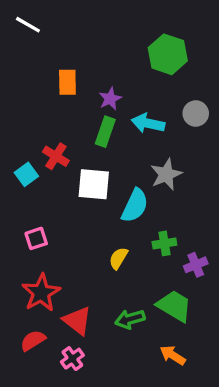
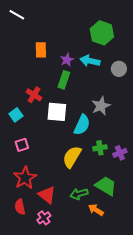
cyan arrow: (148, 123) -> (90, 61), moved
cyan square: (26, 174) -> (16, 115), moved
yellow semicircle: (118, 258) -> (72, 157), size x1.6
purple cross: (196, 265) -> (120, 153), moved
red semicircle: (33, 340) -> (20, 207), turned -70
orange arrow: (173, 355) -> (96, 210), moved

